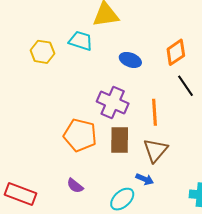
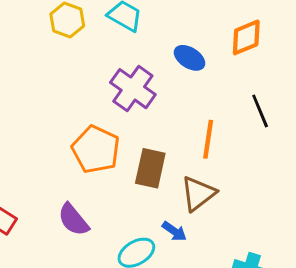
orange diamond: (176, 52) -> (246, 37), moved
purple cross: (113, 102) -> (133, 89), moved
purple semicircle: (75, 186) -> (73, 220), size x1.4

